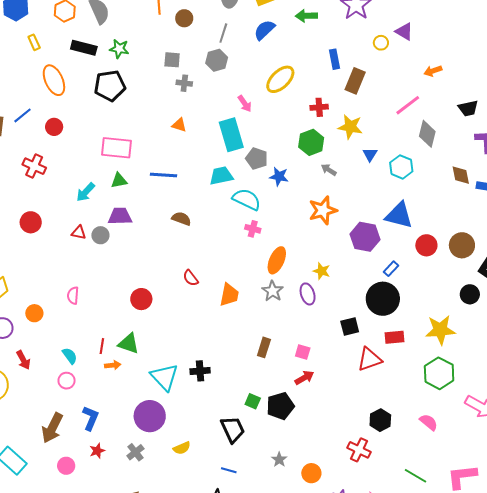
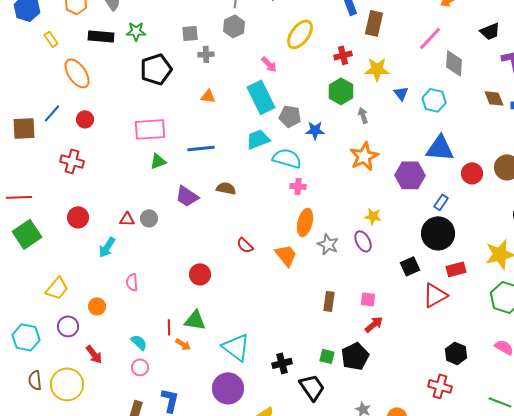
black pentagon: (110, 86) -> (156, 69), moved
gray arrow: (329, 170) -> (363, 115), turned 49
cyan arrow: (86, 192) -> (107, 247), moved
purple trapezoid: (120, 216) -> (187, 196), moved, turned -135
orange ellipse: (277, 260) -> (305, 222), moved
orange trapezoid: (229, 295) -> (286, 255), turned -40
orange arrow: (113, 365) -> (183, 344), turned 49
black cross: (200, 371) -> (282, 363), moved

